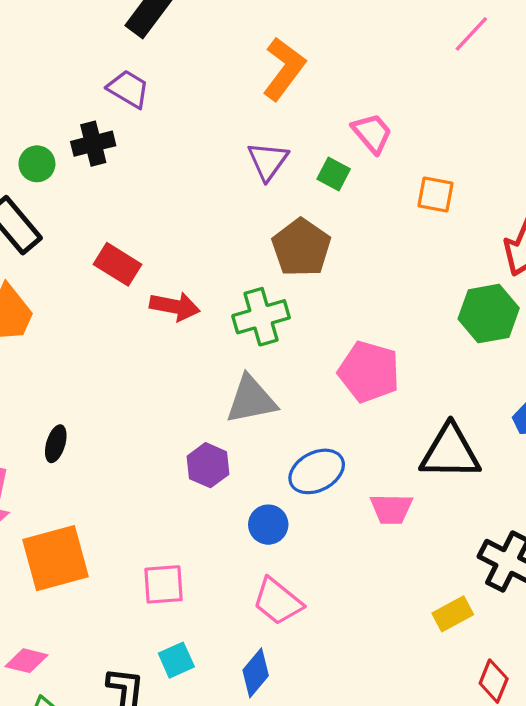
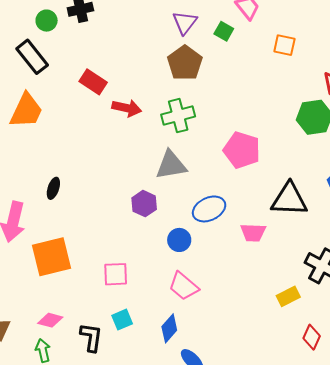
brown pentagon: (301, 247) -> (185, 63), moved
pink diamond: (27, 661) -> (50, 320), moved

